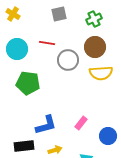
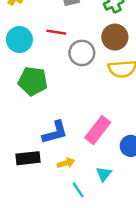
pink rectangle: (81, 123) -> (98, 130), size x1.6

